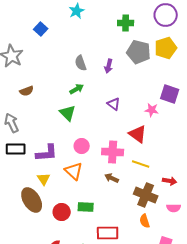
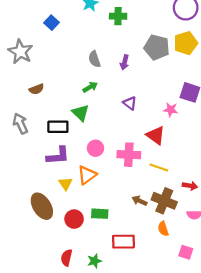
green cross: (126, 23) -> (118, 16), moved
black rectangle: (16, 149) -> (58, 127), moved
orange triangle: (74, 171) -> (87, 175), turned 42
brown arrow: (112, 178) -> (140, 201), moved
yellow triangle: (44, 179) -> (65, 184), moved

